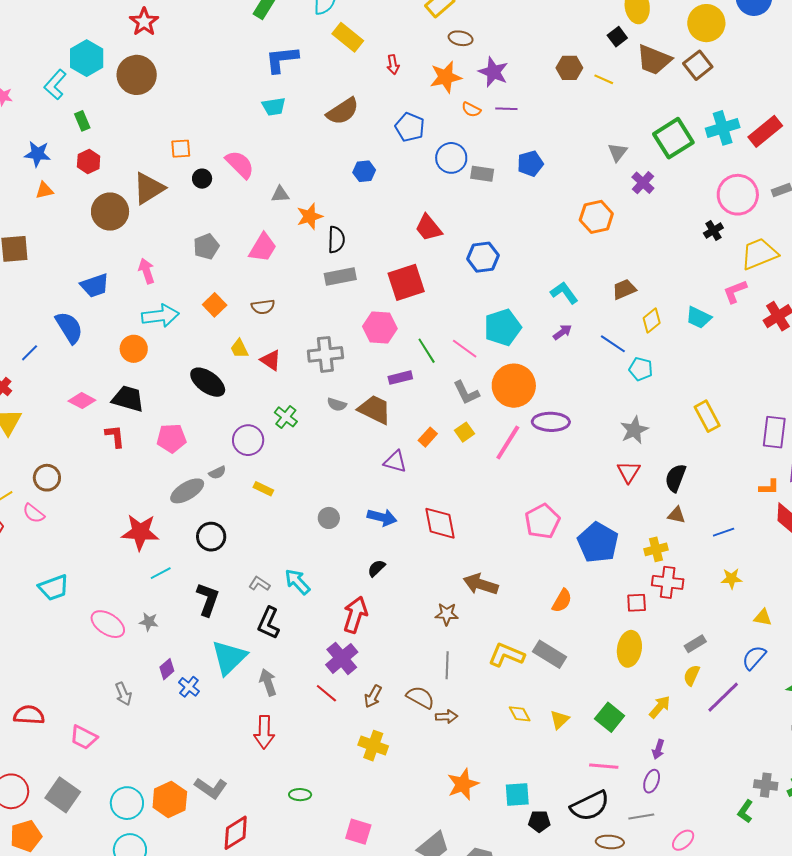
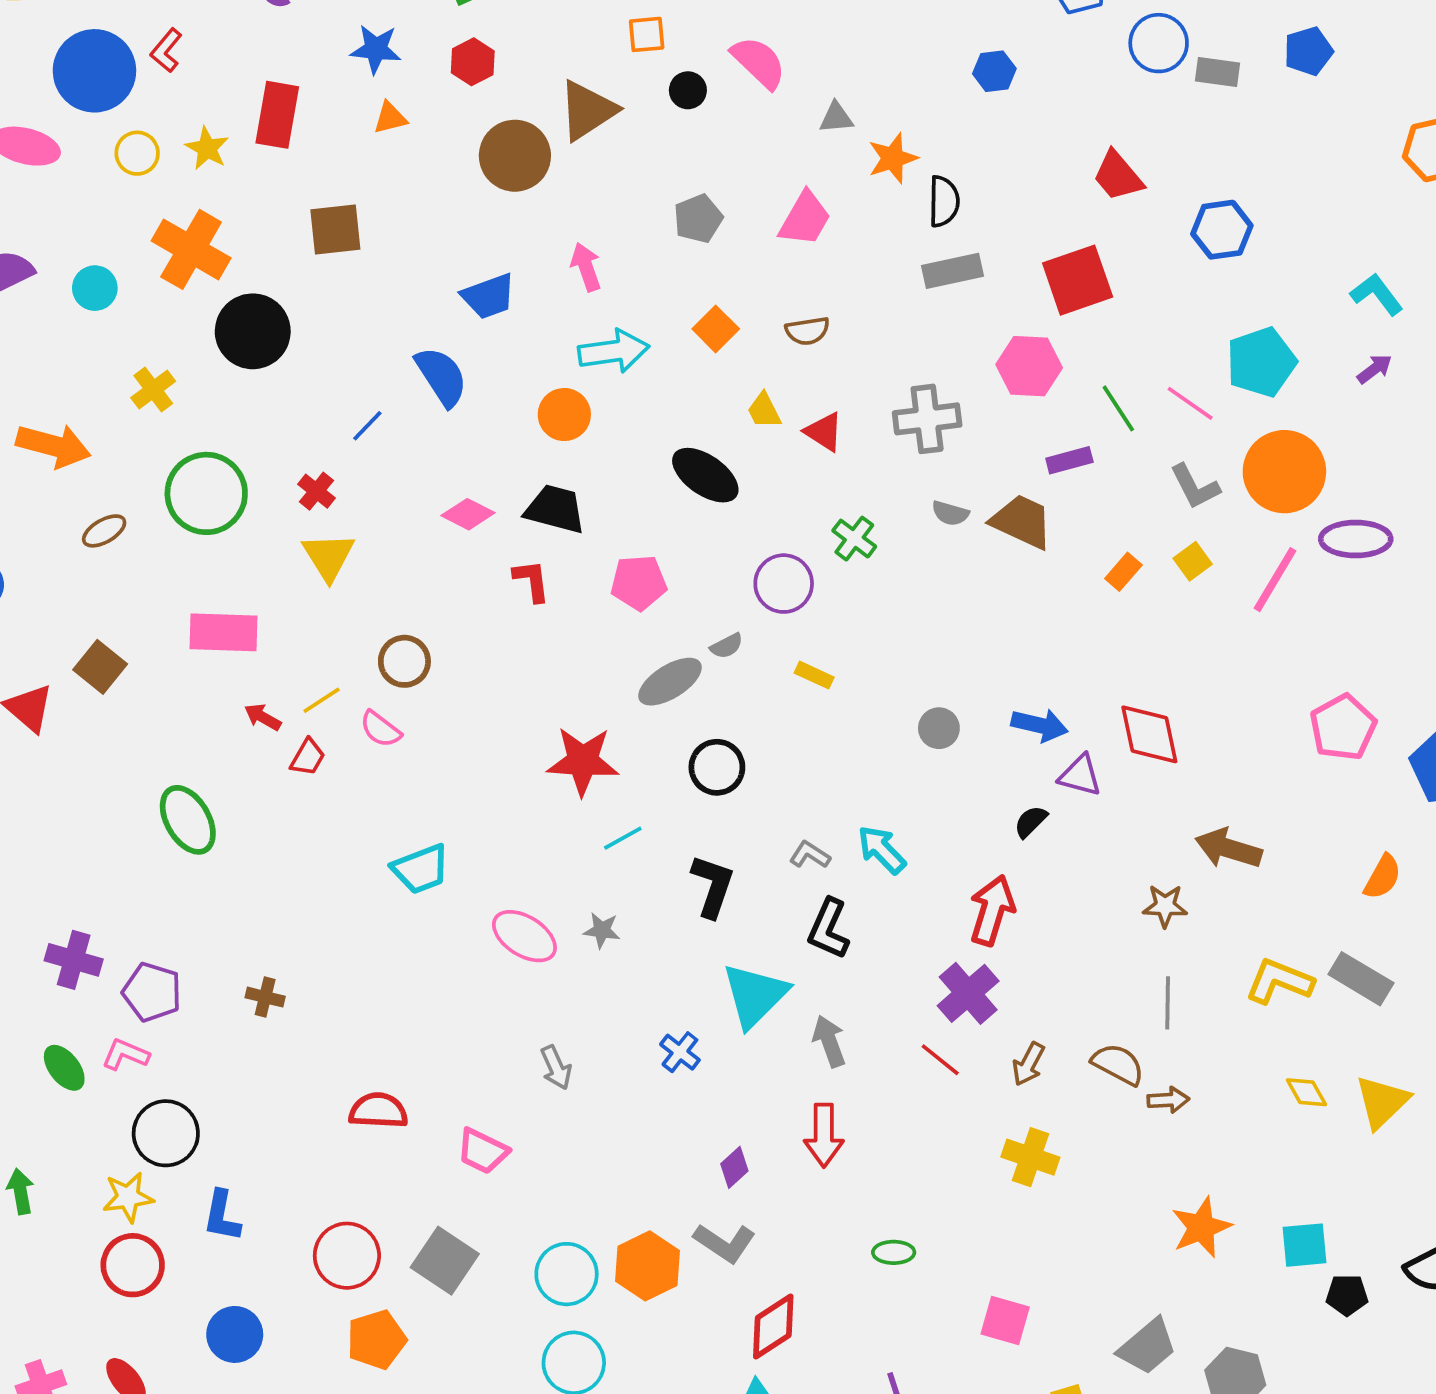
purple triangle: (395, 462) -> (1080, 775), moved
purple diamond: (167, 669) -> (734, 1167), moved
yellow triangle: (560, 720) -> (1382, 1102), size x1.5

